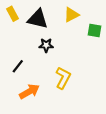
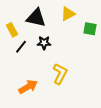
yellow rectangle: (13, 14) -> (12, 30), moved
black line: (18, 66) -> (21, 47), moved

